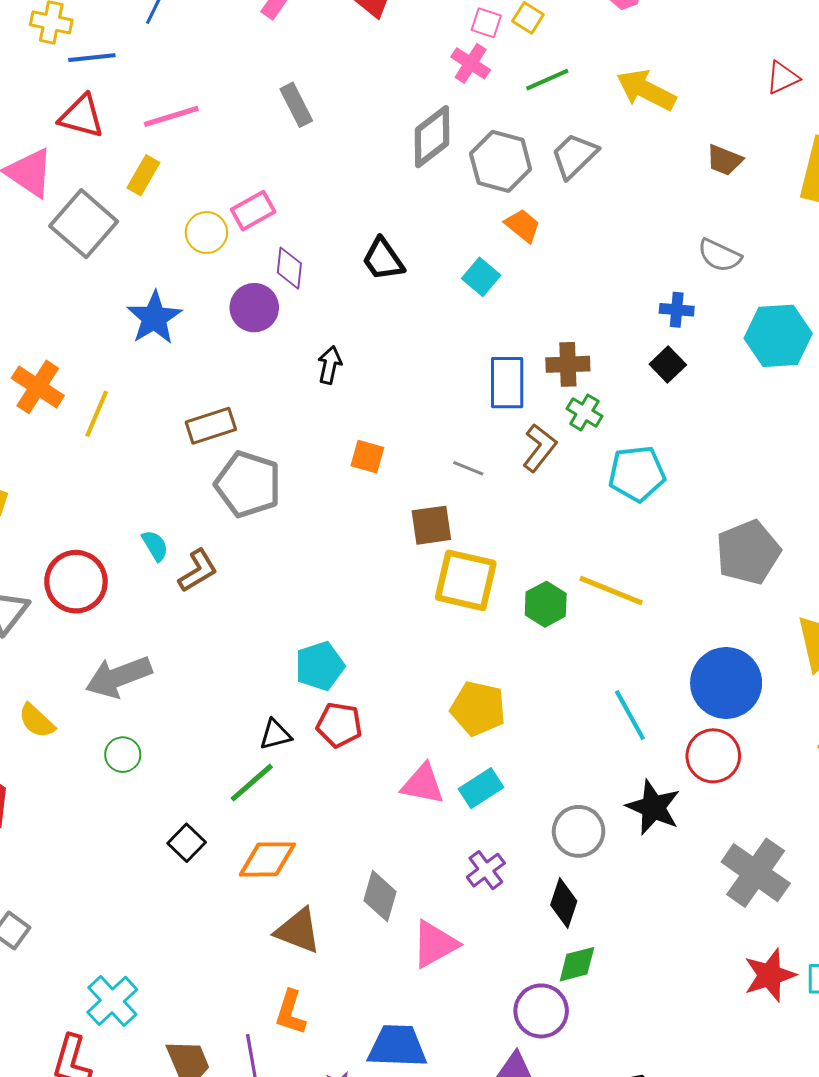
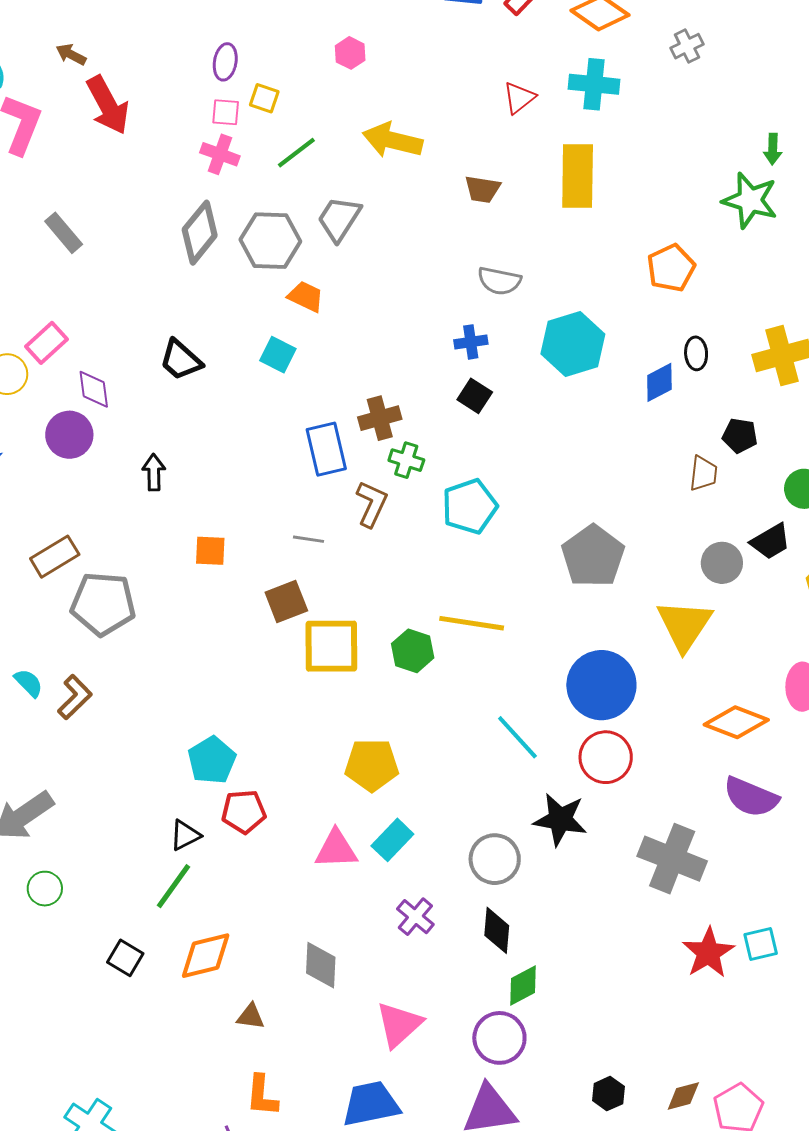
brown triangle: (298, 931) -> (251, 1016), size x0.6
pink triangle: (435, 944) -> (399, 1025), moved

